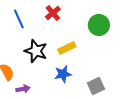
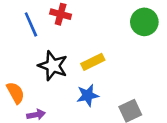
red cross: (53, 13) -> (61, 14), moved, turned -35
green circle: (99, 25) -> (144, 22), moved

